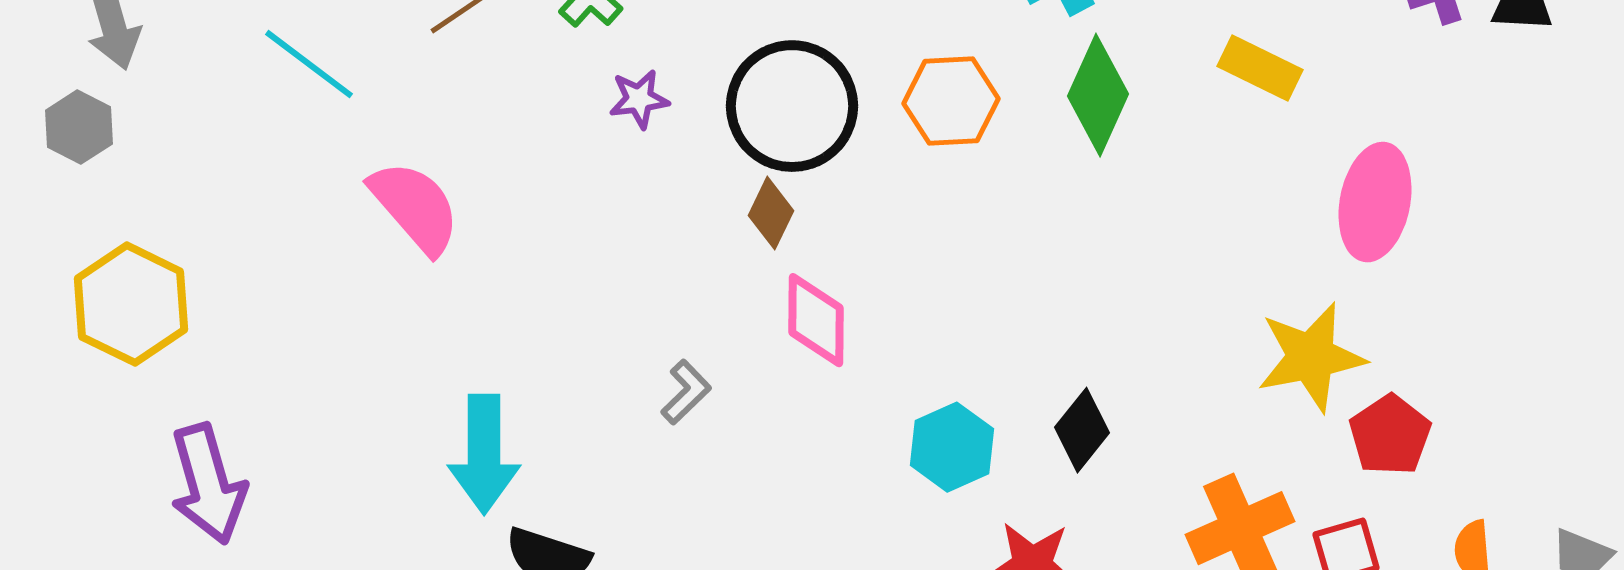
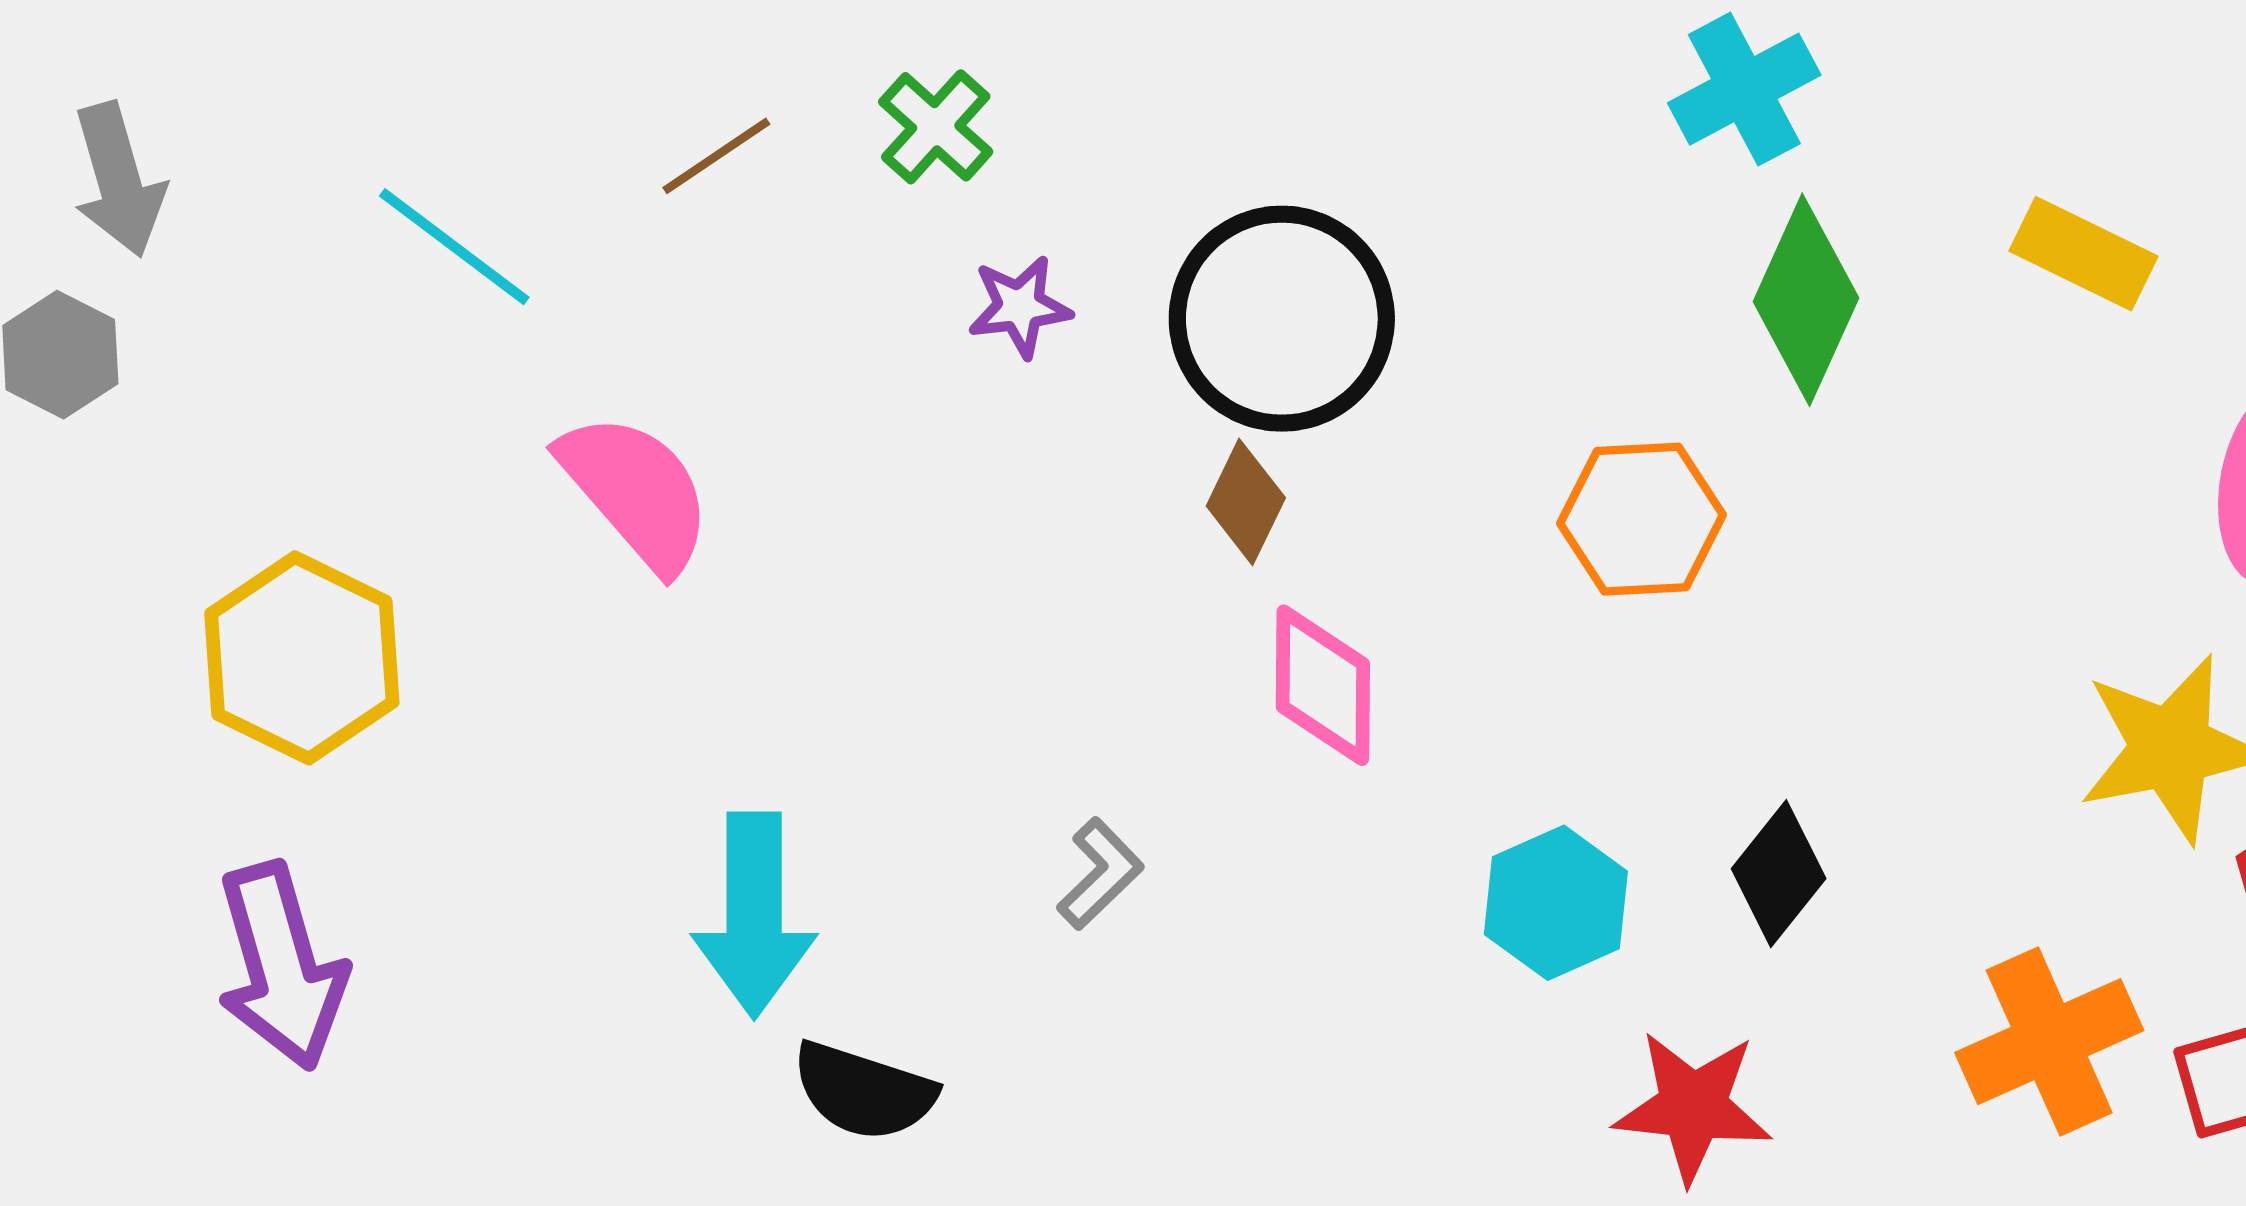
orange hexagon: (951, 101) -> (1642, 519), moved
yellow hexagon: (131, 304) -> (302, 658), moved
gray L-shape: (686, 392) -> (1100, 874), moved

